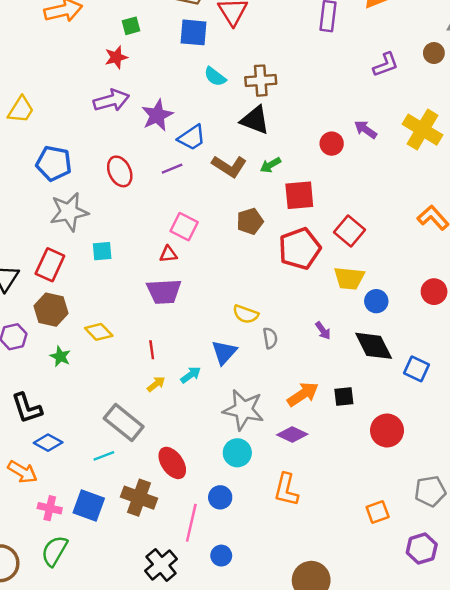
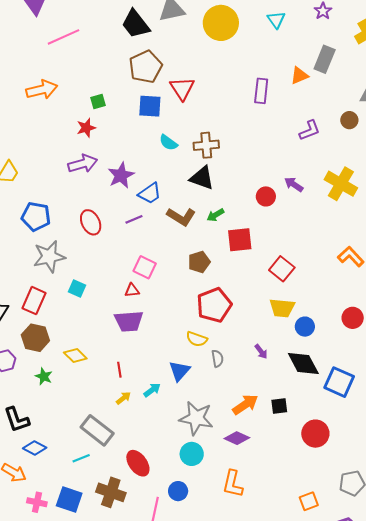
red pentagon: (300, 249) -> (214, 305), moved
cyan square: (102, 251) -> (77, 289), turned 30
blue square: (416, 369) -> (339, 382), size x1.4

